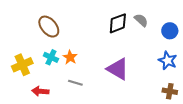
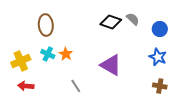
black diamond: (118, 23) -> (111, 22), turned 40
brown ellipse: (49, 27) -> (46, 25), turned 35
gray line: (75, 83) -> (76, 86), moved, turned 40
red arrow: (40, 91) -> (26, 86), moved

